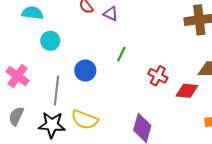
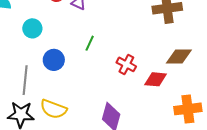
cyan circle: (50, 41) -> (32, 28), moved

